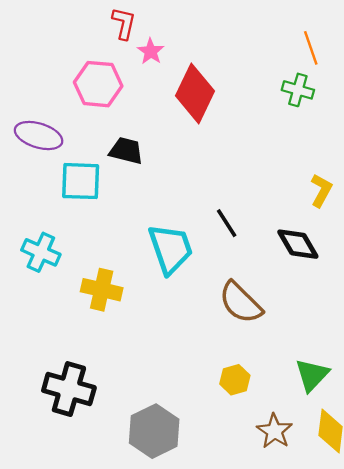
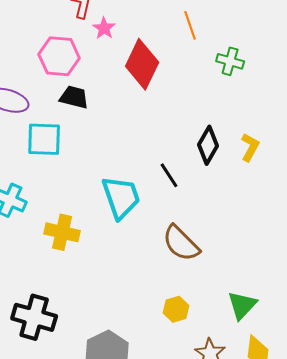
orange line: (311, 48) -> (190, 25), moved
black trapezoid: (126, 151) -> (74, 97), moved
black diamond: (298, 244) -> (208, 145), moved, turned 60

